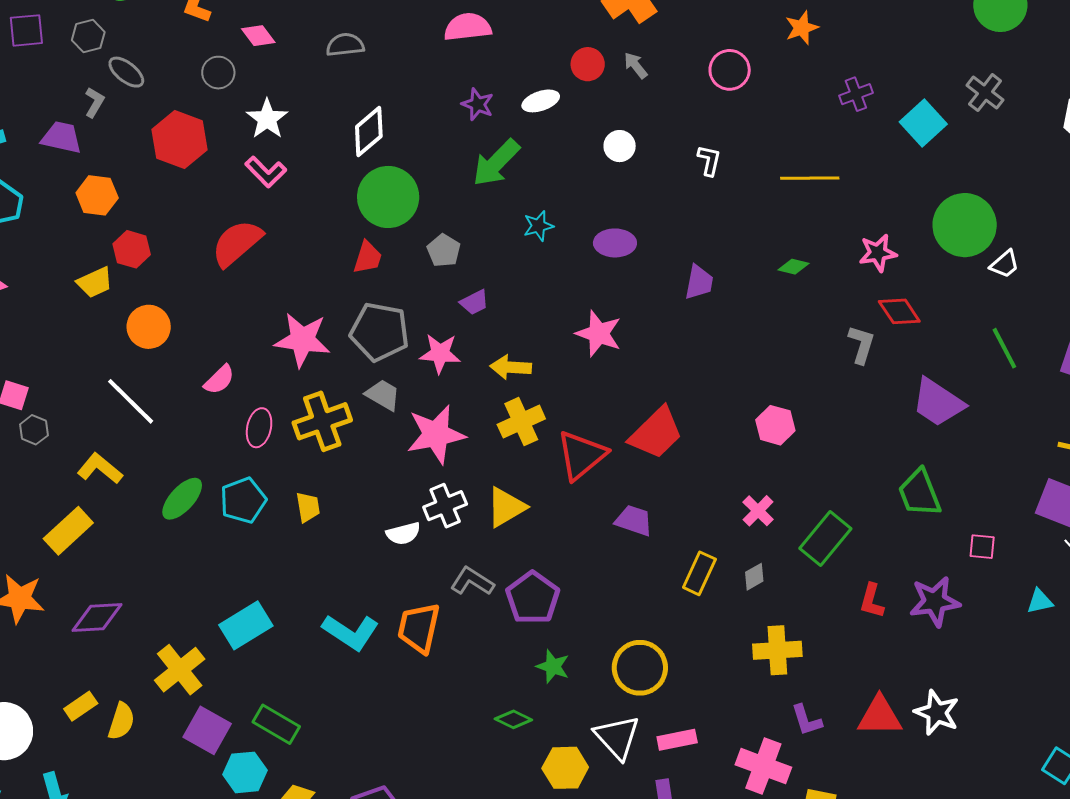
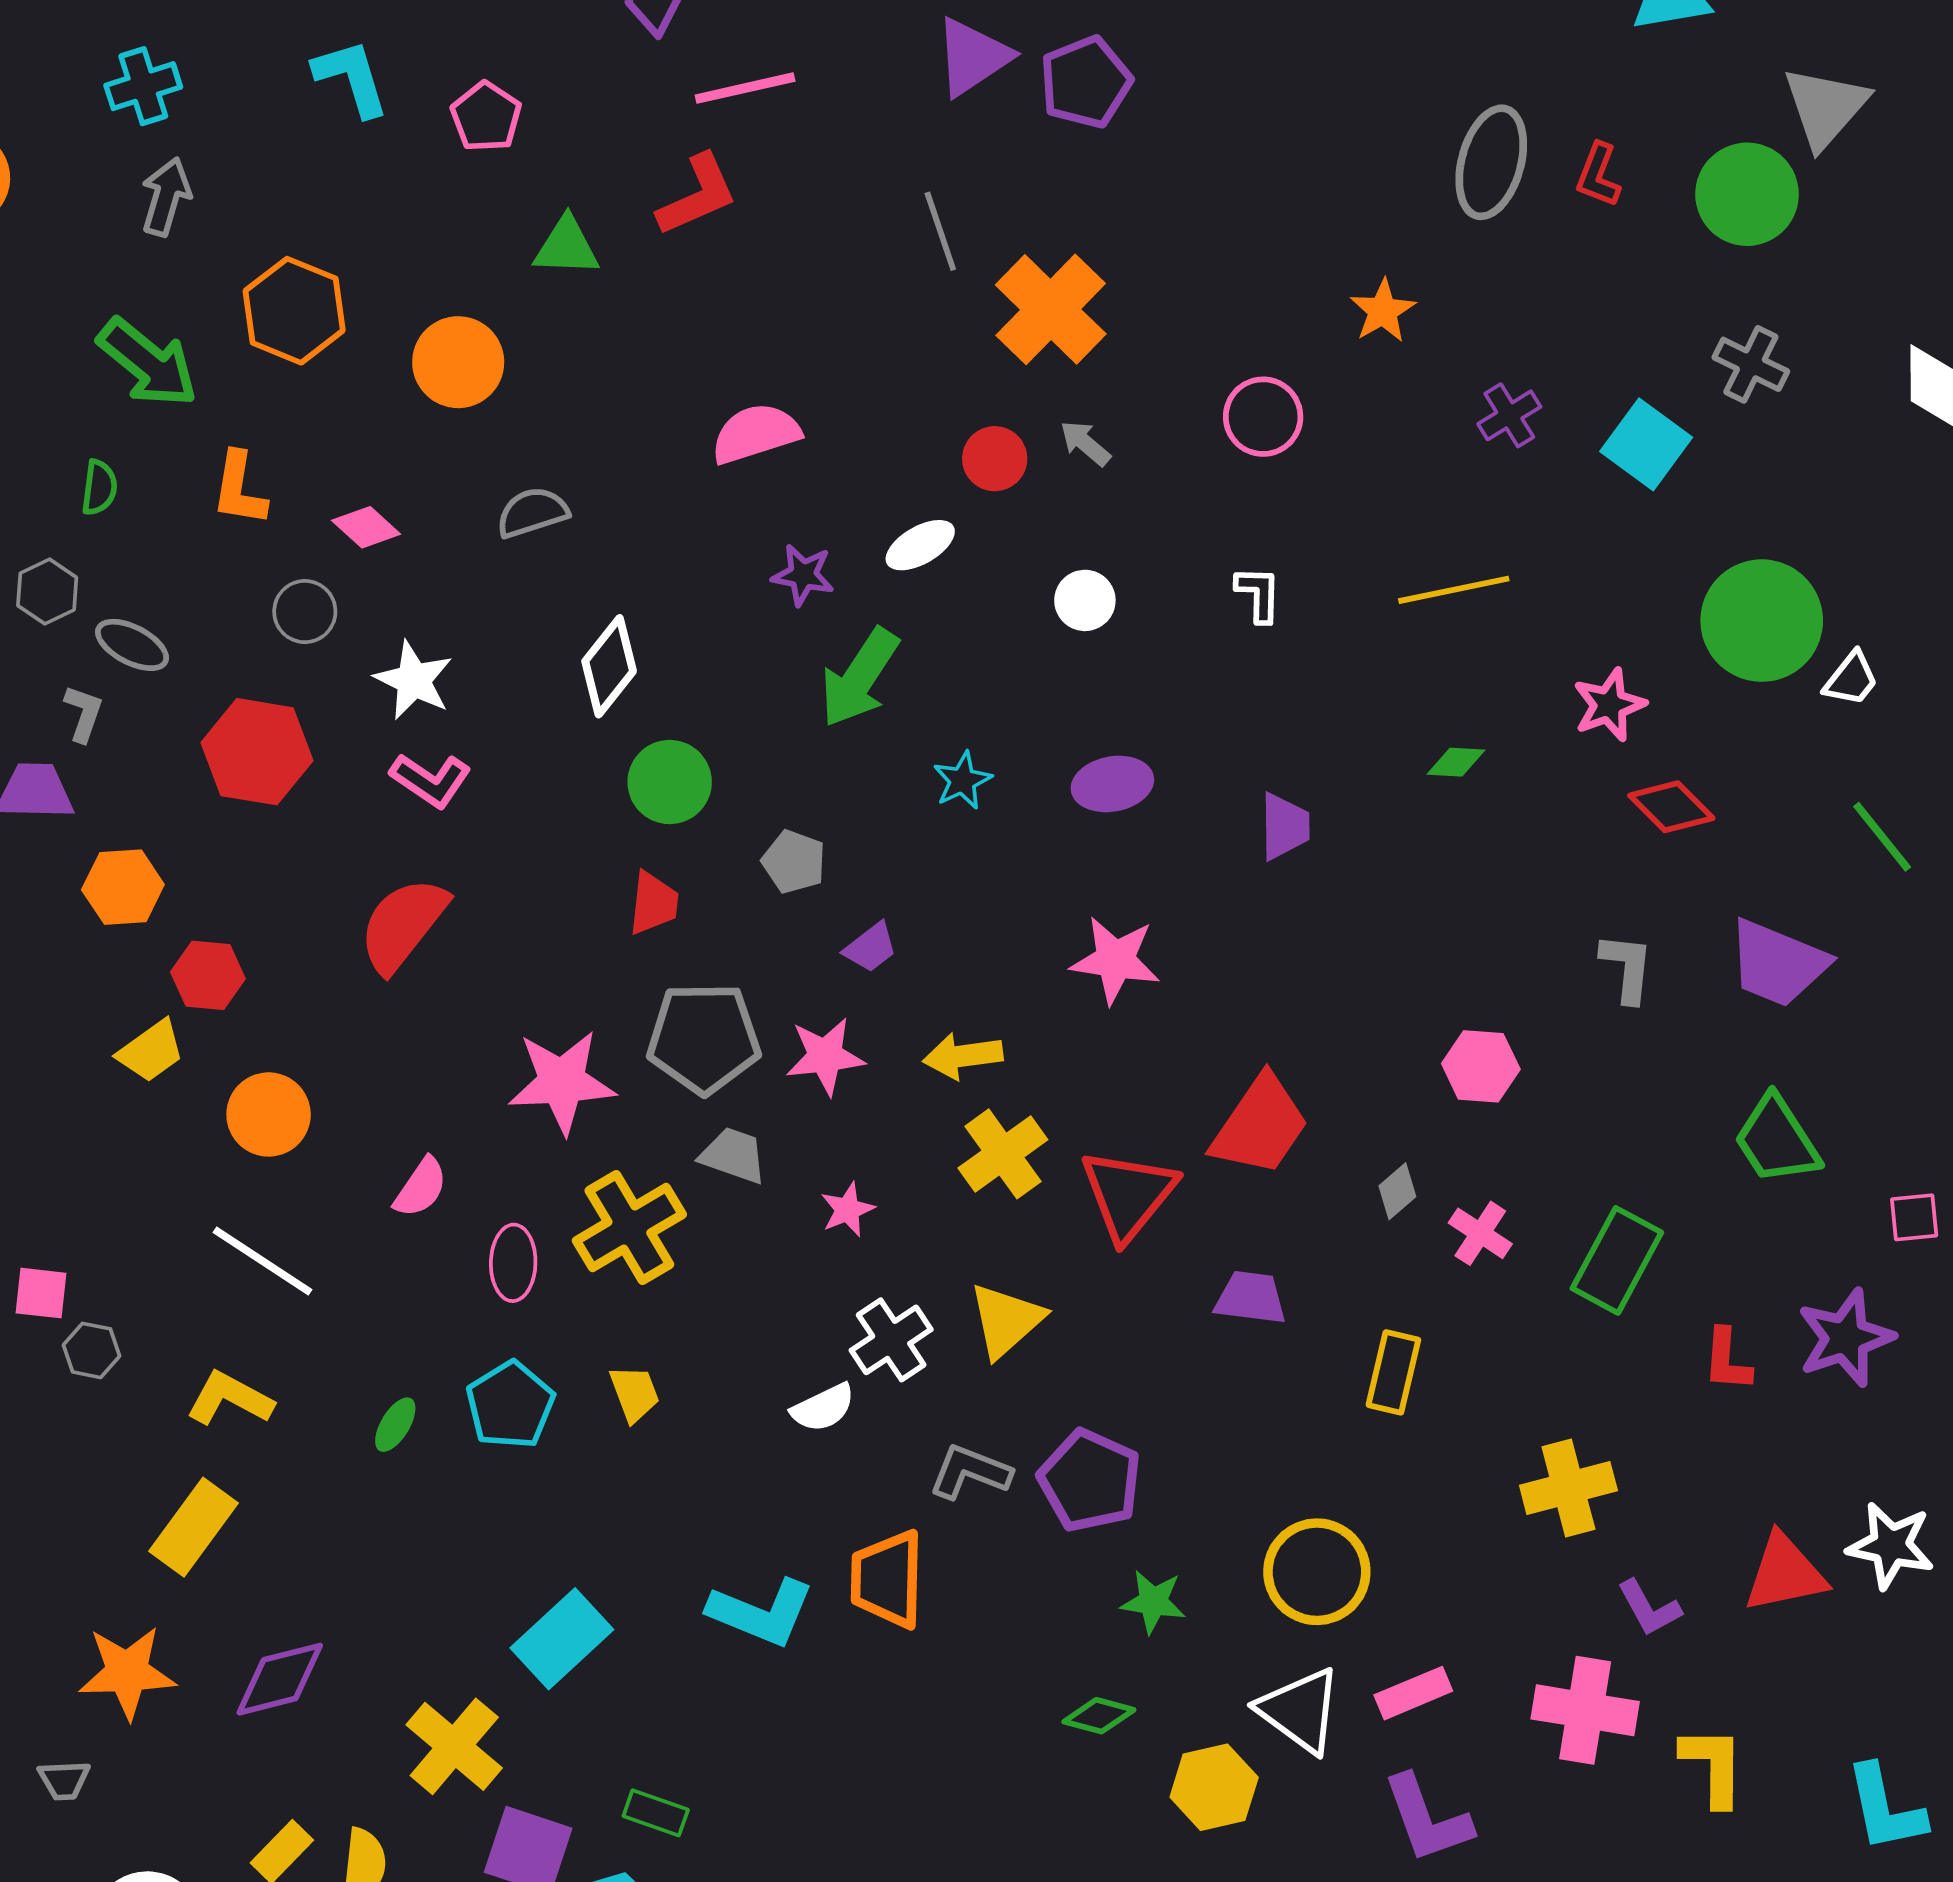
green circle: (388, 197) -> (670, 782), size x0.7
gray L-shape: (861, 344) -> (1627, 968), moved
pink star: (436, 434) -> (848, 1210), size x0.5
green ellipse: (182, 499) -> (395, 1425), size x0.6
gray diamond: (754, 577) -> (1397, 1191), moved
green rectangle: (276, 724) -> (656, 1813), size x0.7

